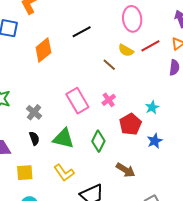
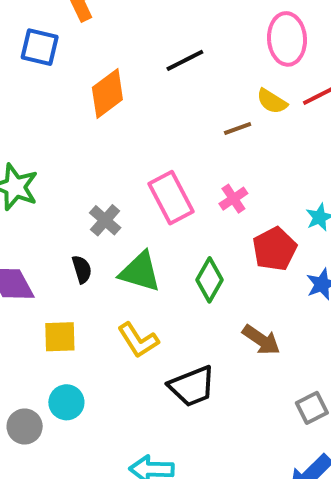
brown line: (109, 65) -> (238, 129), turned -64
gray cross: (34, 112) -> (105, 220), moved

